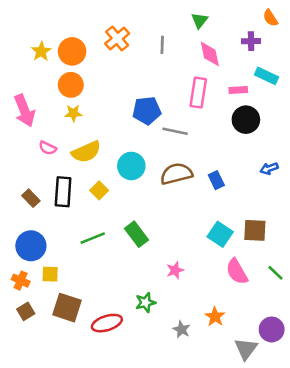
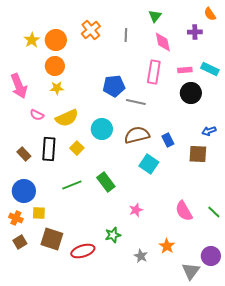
cyan rectangle: (266, 76) -> (210, 69), moved
brown square: (255, 230) -> (198, 154), moved
cyan square: (220, 234) -> (149, 164), moved

